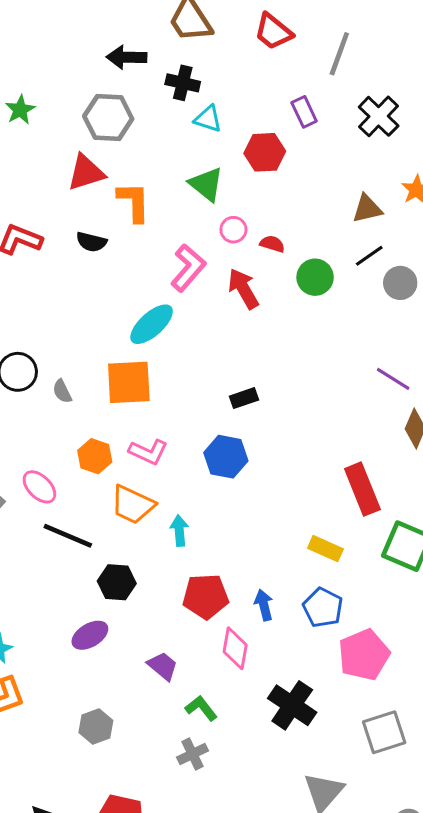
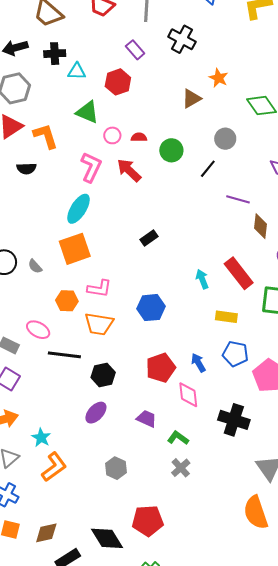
black line: (369, 256) -> (208, 169), moved
blue hexagon: (226, 457) -> (151, 308), moved
cyan arrow: (179, 531) -> (202, 279), moved

